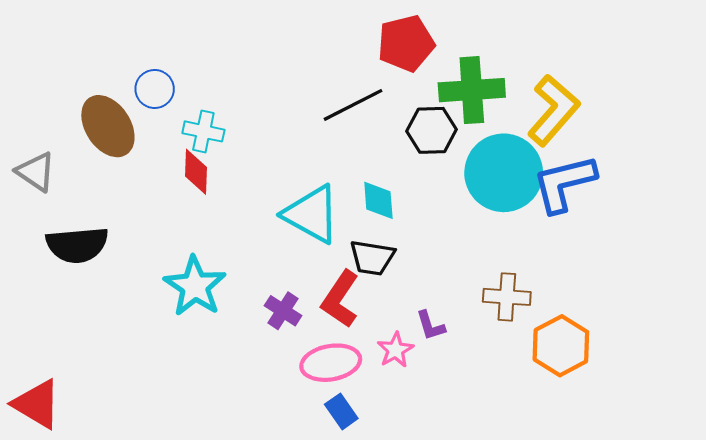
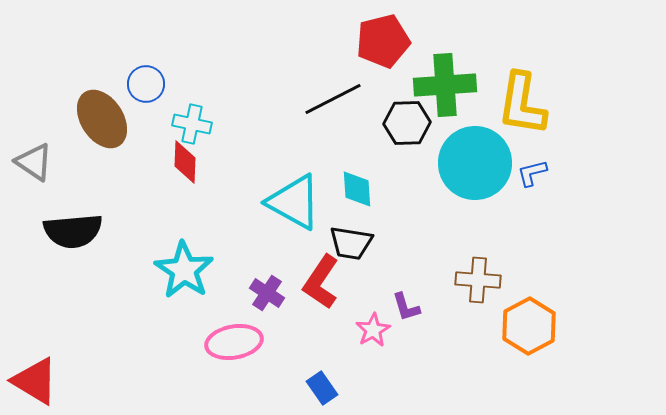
yellow L-shape: (553, 110) -> (522, 104), turned 148
blue L-shape: (564, 183) -> (532, 173), size x0.5
pink ellipse: (331, 363) -> (234, 342), moved

